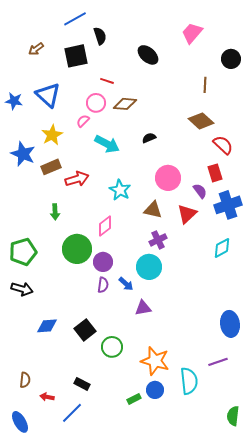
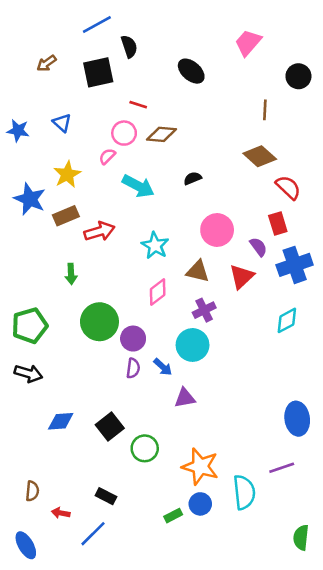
blue triangle: (48, 95) -> (62, 123), size x0.6
pink diamond: (105, 226) -> (158, 292), moved

